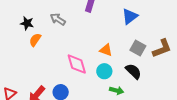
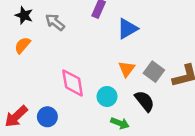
blue triangle: (130, 16) -> (127, 29), moved
black star: (27, 23) -> (24, 15), moved
orange triangle: (106, 50) -> (127, 69), moved, turned 40

